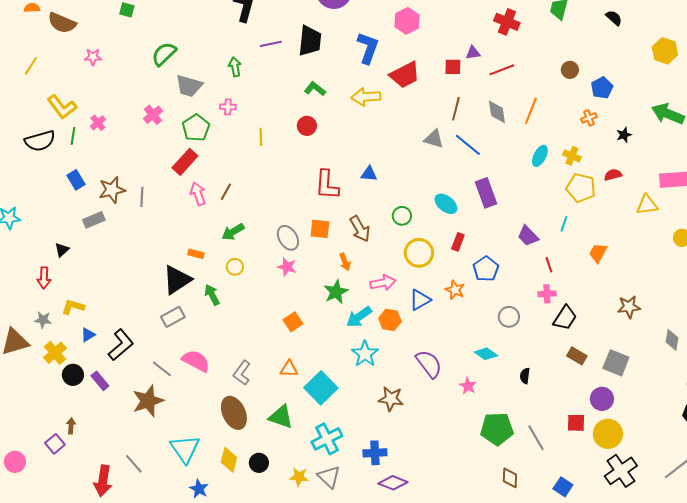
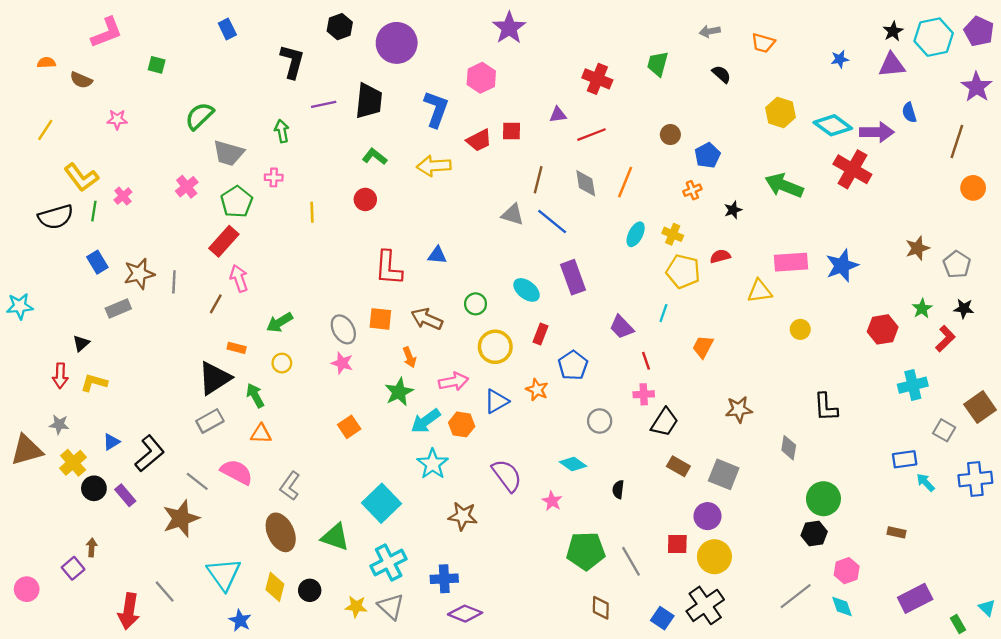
brown semicircle: (62, 23) -> (81, 80), size x0.7
red square: (453, 67) -> (511, 131), moved
red trapezoid: (405, 75) -> (479, 140), size x0.7
brown line: (226, 192) -> (216, 304), moved
brown arrow: (360, 229) -> (427, 319), turned 144
yellow L-shape: (73, 307) -> (94, 383), moved
orange triangle: (289, 369) -> (261, 434), moved
black cross: (621, 471) -> (705, 605), moved

